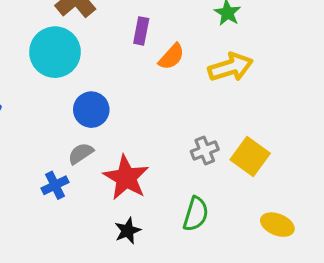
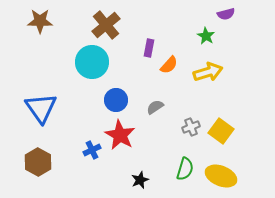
gray semicircle: (81, 153) -> (155, 107), moved
red star: (126, 178) -> (120, 135), moved
yellow ellipse: (277, 225) -> (221, 176), moved, size x1.4

